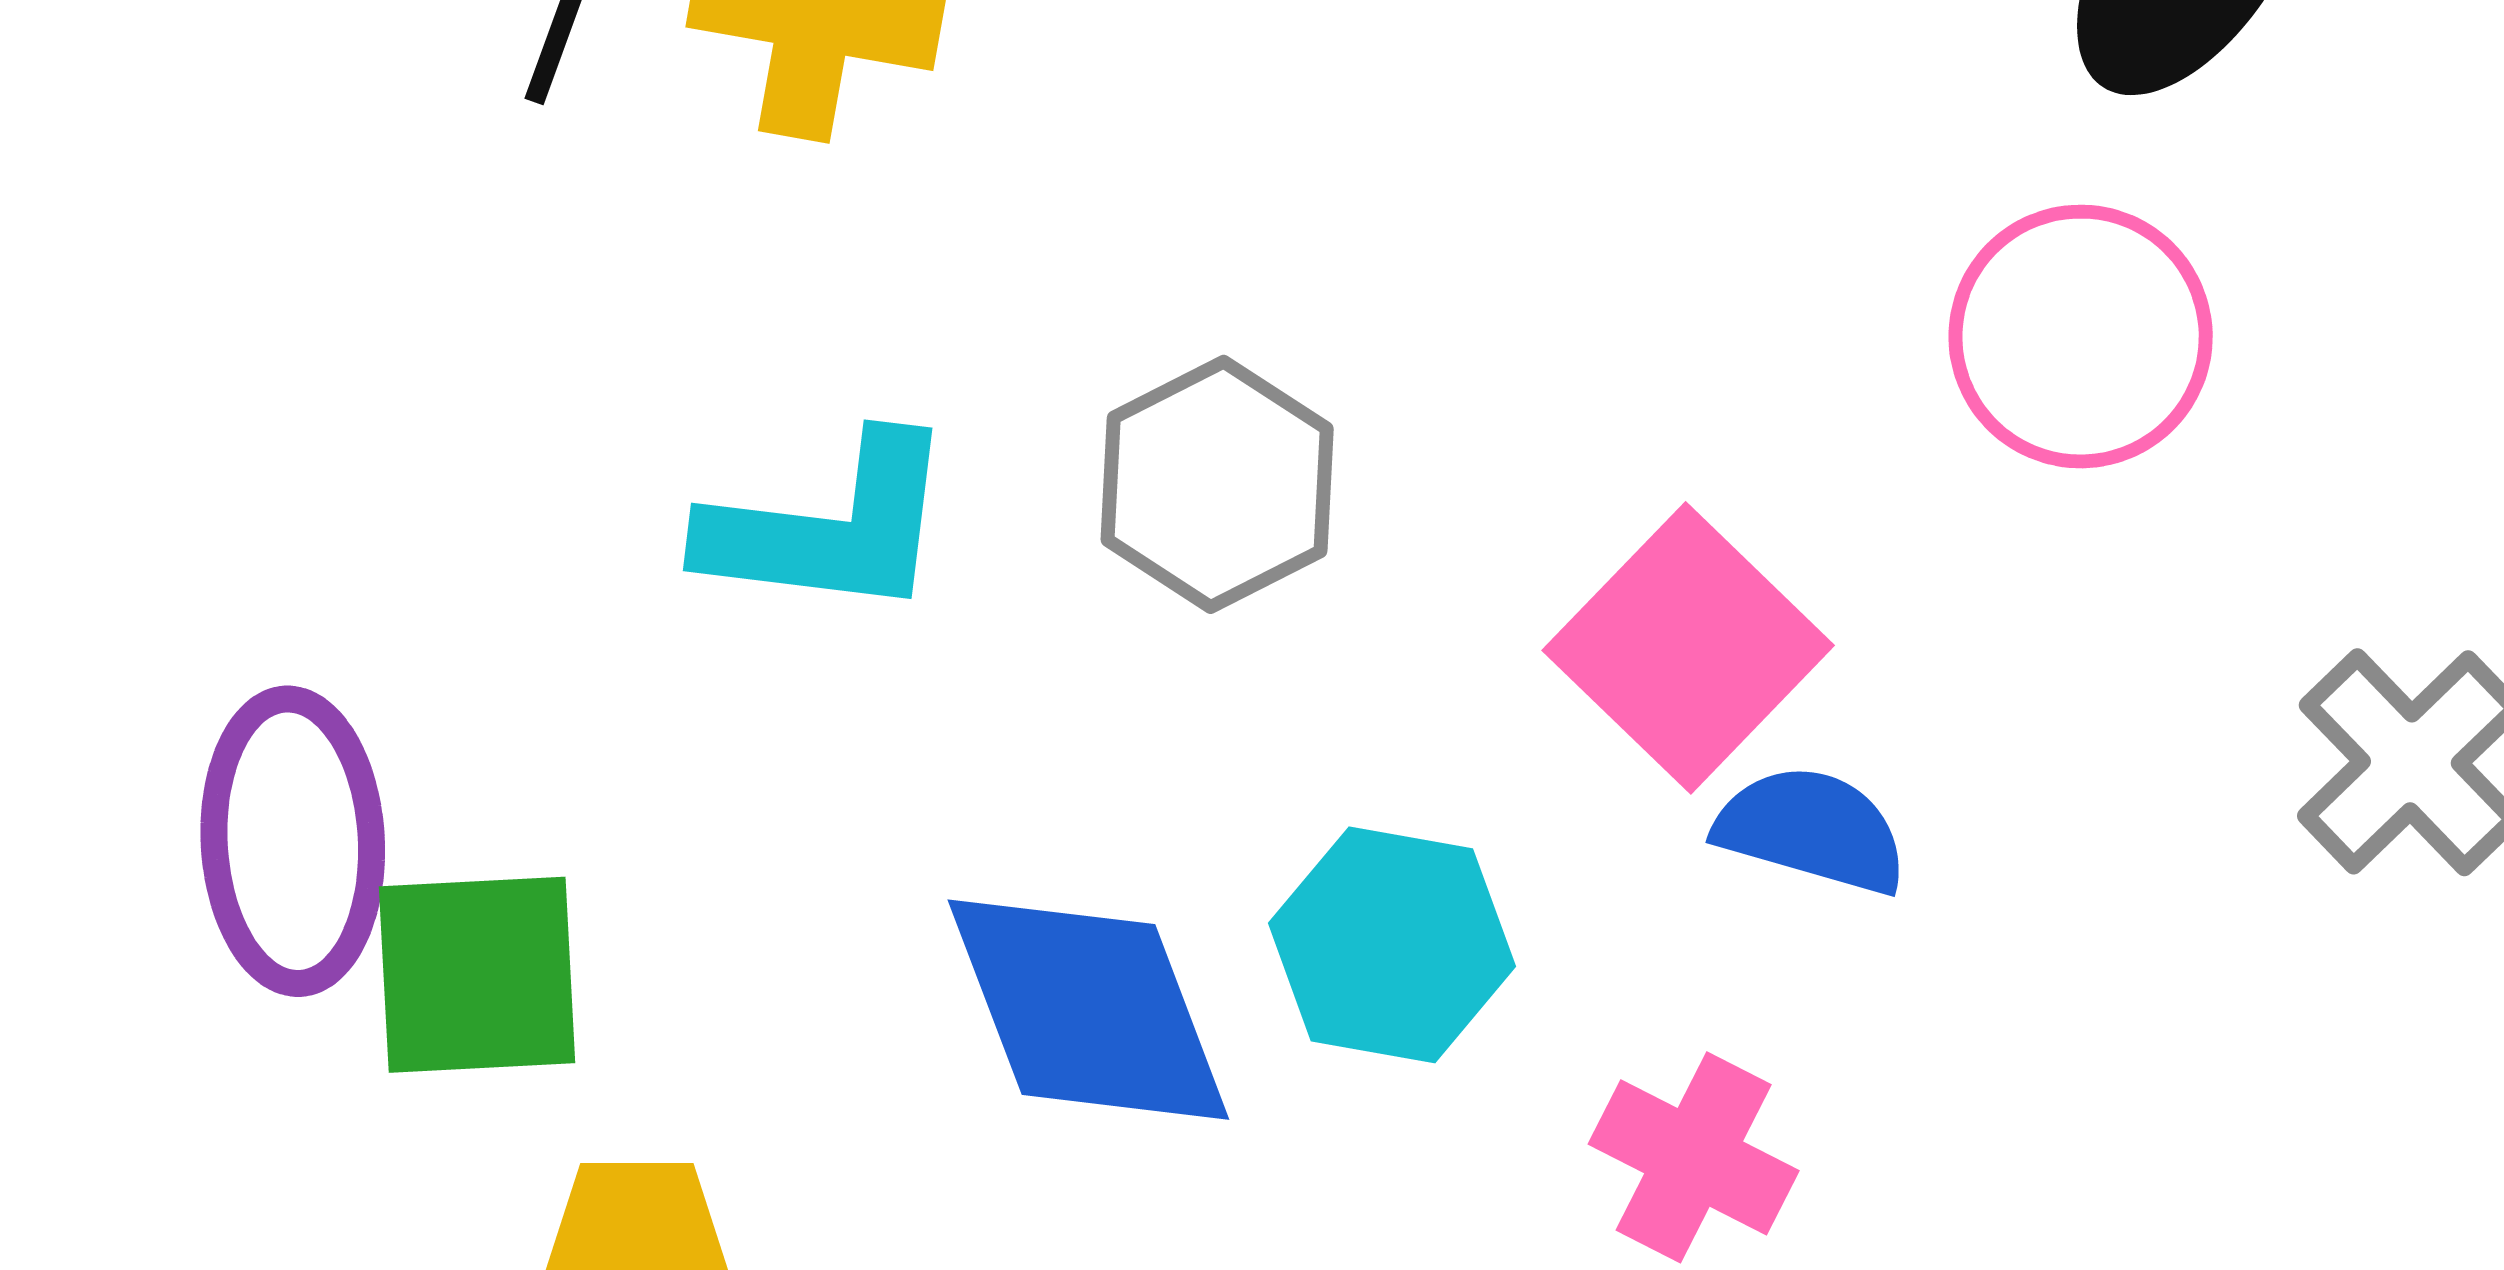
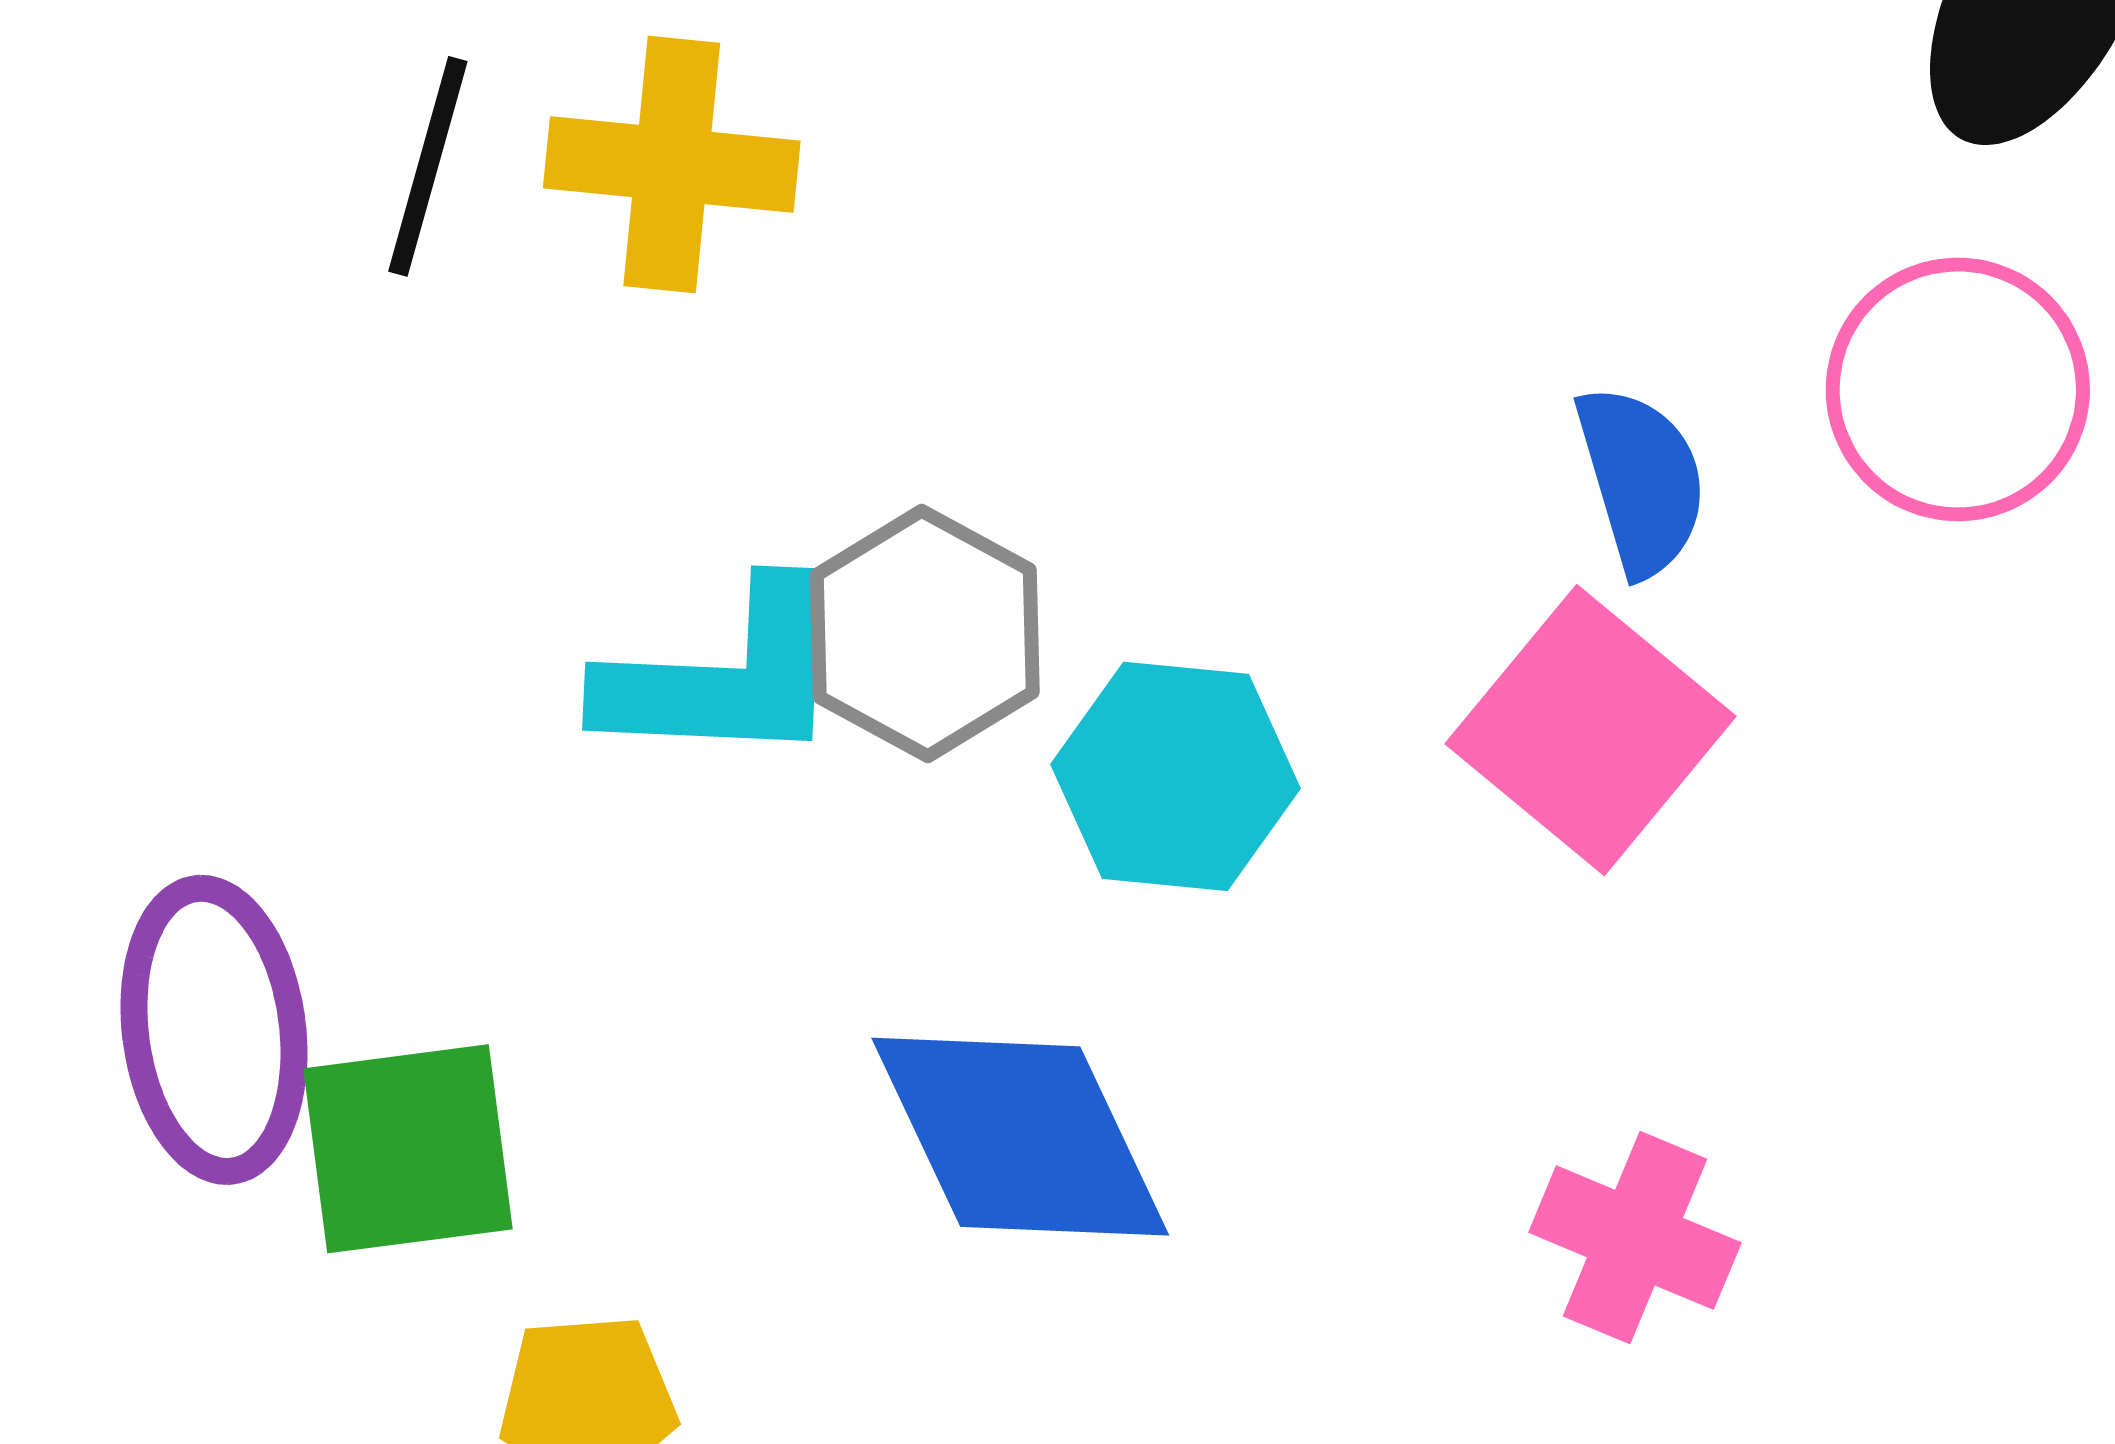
gray hexagon: (1217, 484) -> (925, 633), moved
blue semicircle: (1812, 830) -> (1641, 480), moved, turned 62
cyan hexagon: (1392, 945) -> (1175, 776), moved

